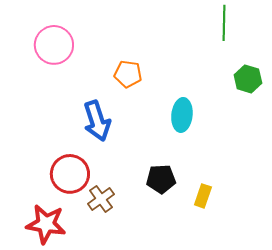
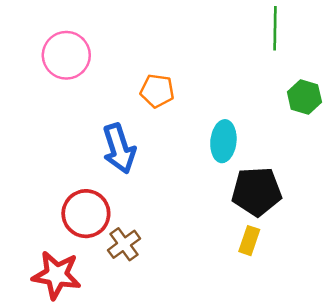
black pentagon: (161, 179) -> (257, 192), moved, size x1.4

